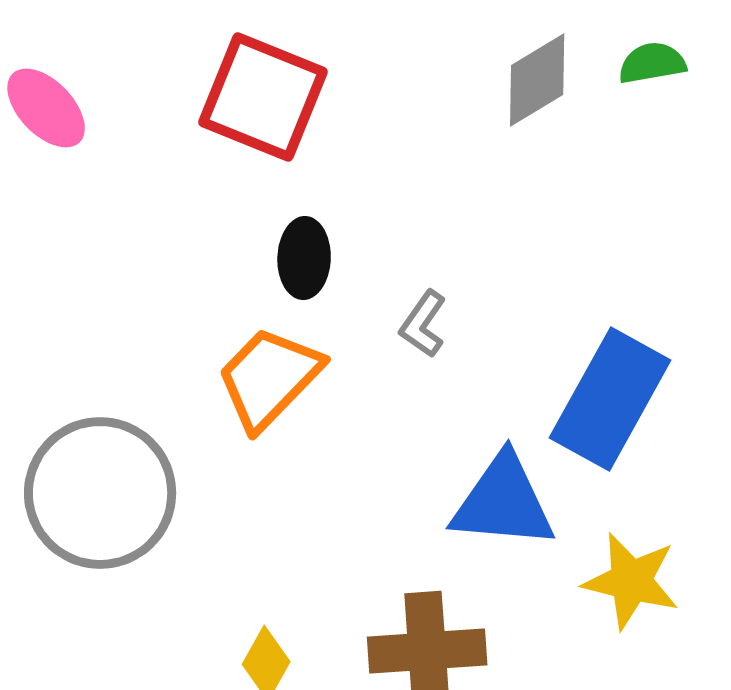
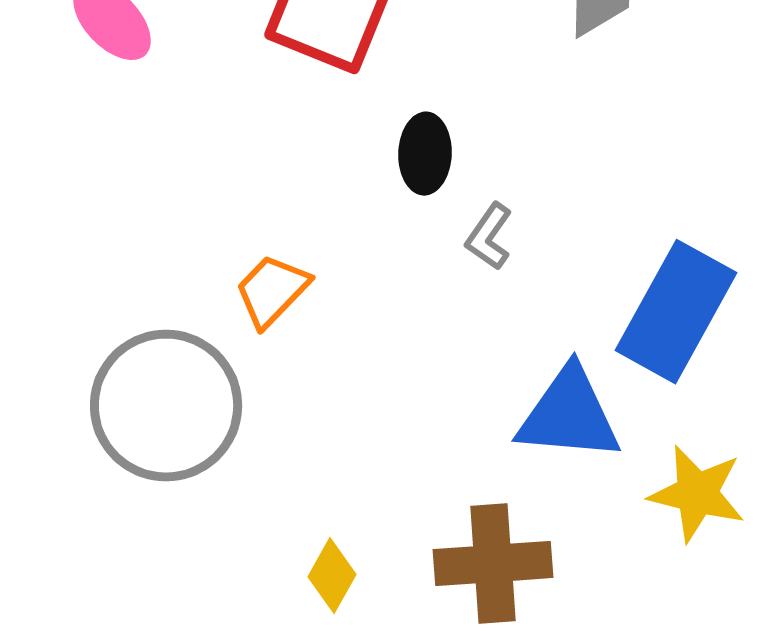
black ellipse: (304, 258) -> (425, 154), moved
orange trapezoid: (269, 378) -> (272, 291), moved, size x0.7

